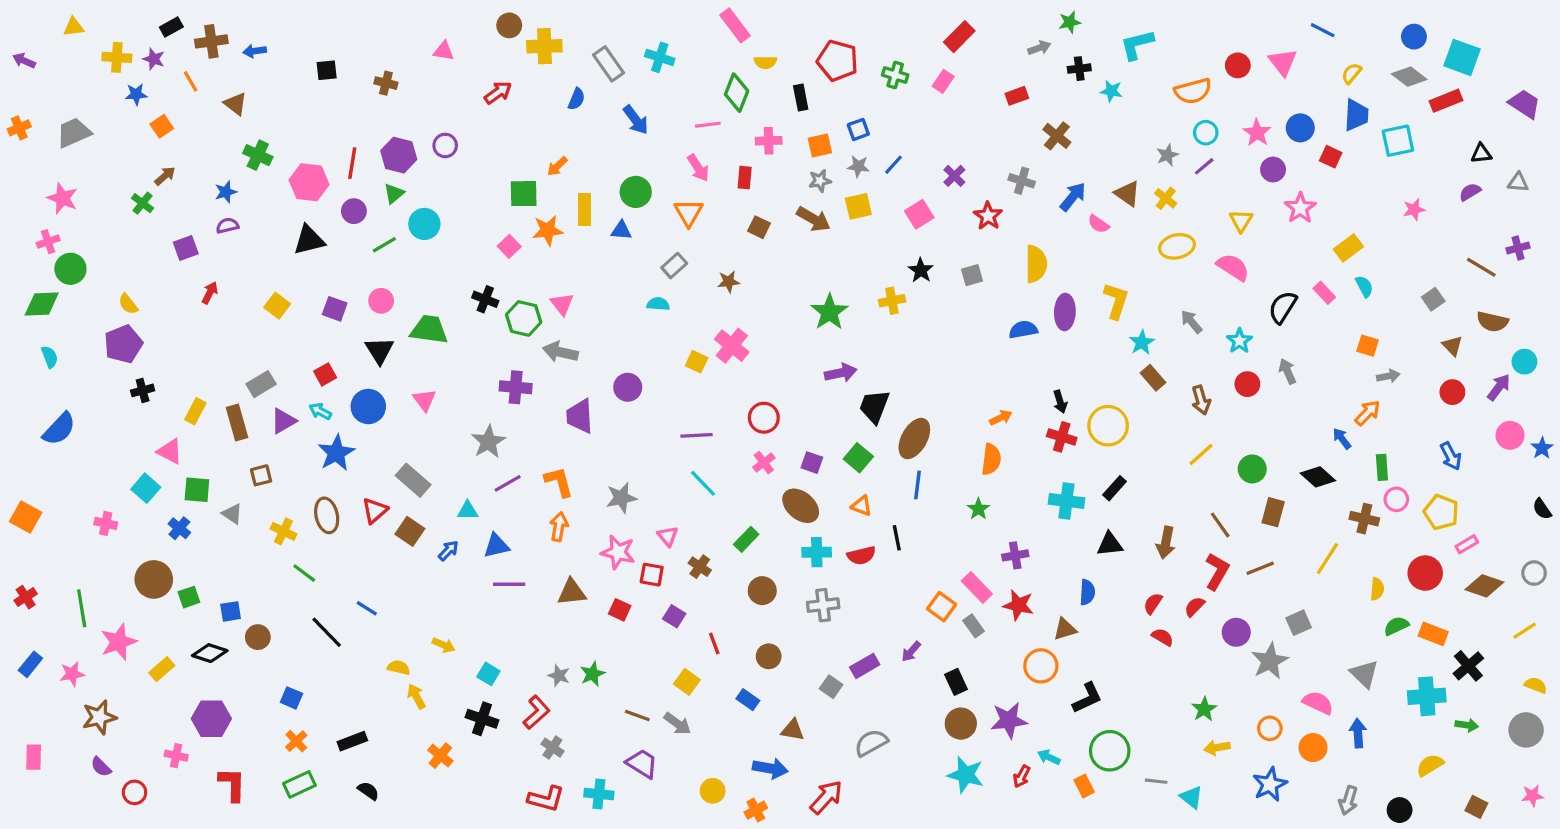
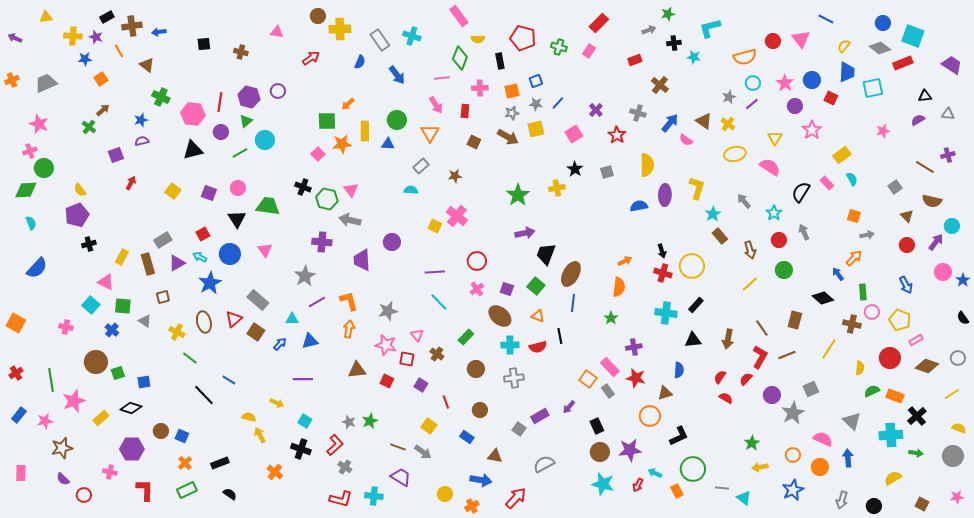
green circle: (1252, 469) -> (784, 270), moved
purple line: (509, 584) -> (303, 379), moved
brown circle: (258, 637) -> (161, 431), moved

